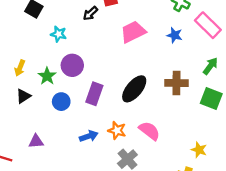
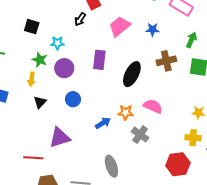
blue star: (175, 35) -> (152, 30), moved
purple circle: (72, 65) -> (64, 68), moved
green star: (47, 76) -> (40, 60), moved
purple rectangle: (94, 94) -> (99, 60), moved
purple triangle: (36, 141) -> (60, 138), size x1.6

